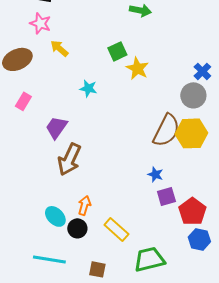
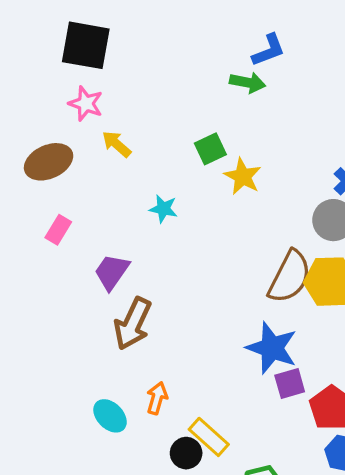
blue star: (155, 174) -> (272, 348), size x2.0
black circle: (77, 228) -> (186, 453), moved

